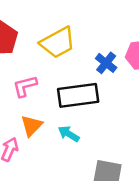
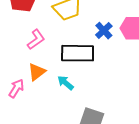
pink L-shape: (25, 86) -> (36, 40), turned 150

